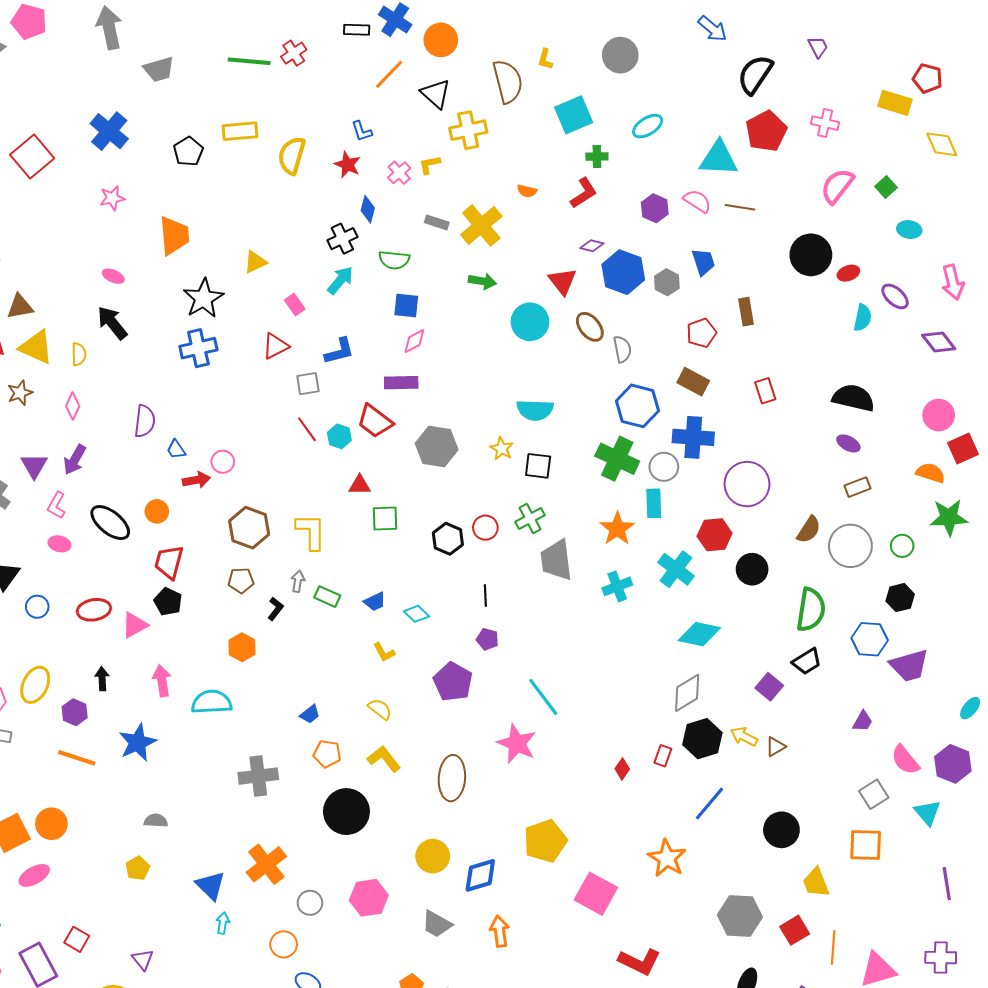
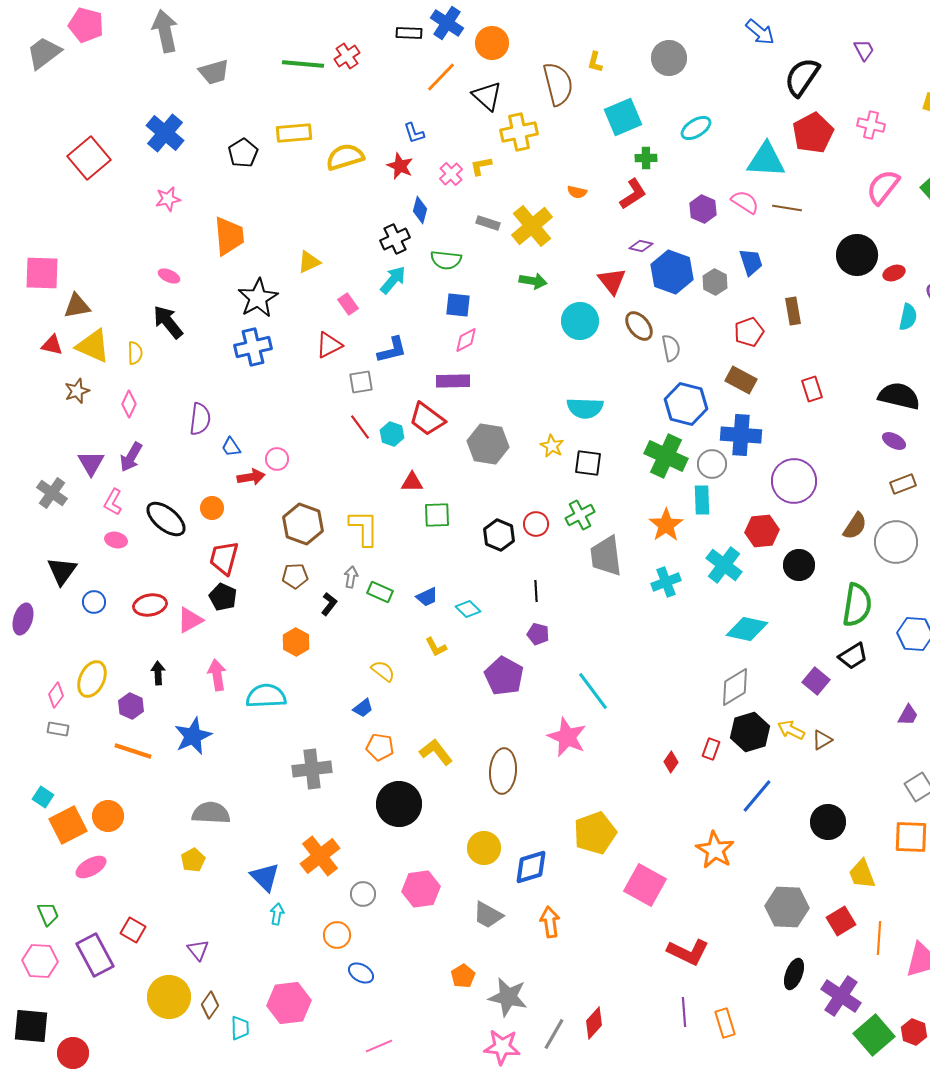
yellow semicircle: (292, 155) -> (345, 157), turned 57
yellow semicircle: (380, 709) -> (383, 671), moved
gray semicircle: (156, 821) -> (211, 813), size x1.6

